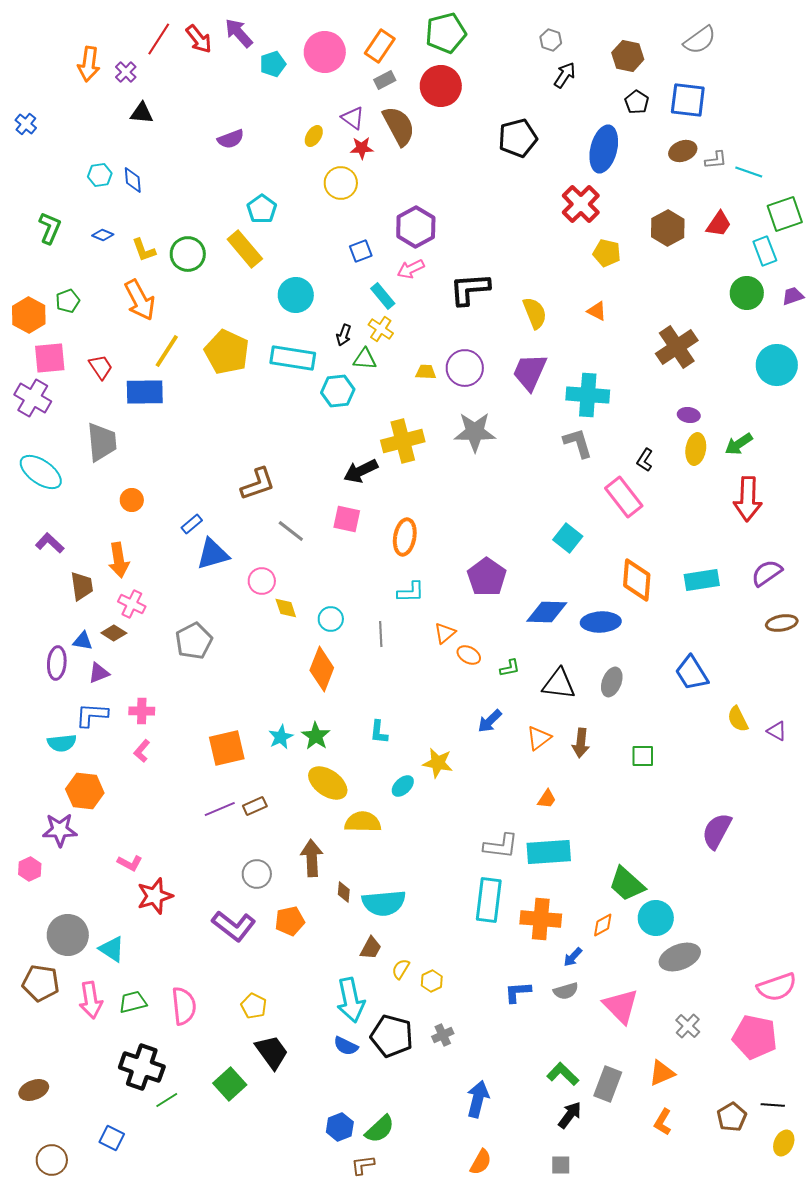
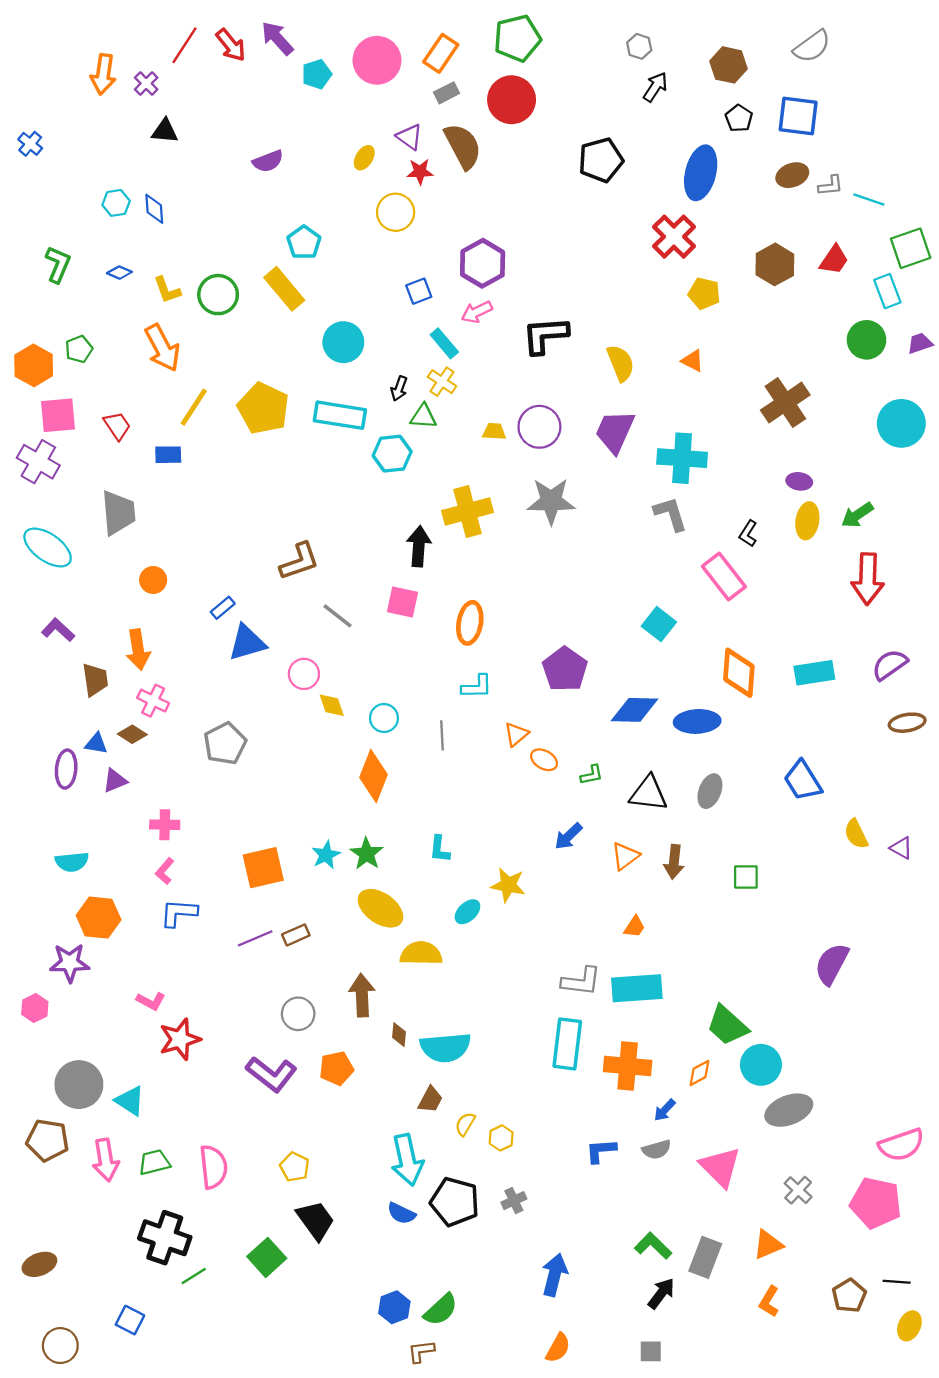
blue rectangle: (145, 392) -> (168, 455), size x0.6
black arrow: (361, 471) -> (419, 546), turned 120
blue L-shape: (92, 715) -> (179, 913), moved

